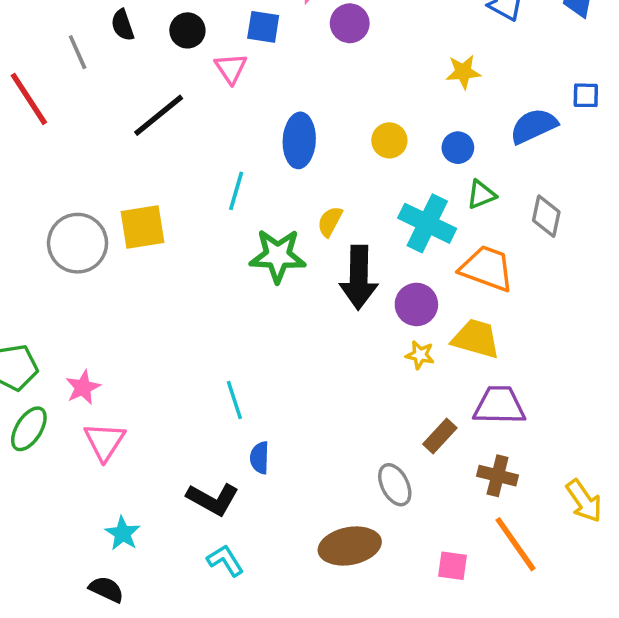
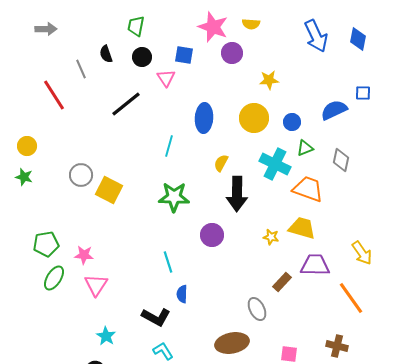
yellow star: (463, 72) -> (269, 80), moved
yellow circle: (389, 140) -> (254, 118), size x1.5
yellow square: (142, 227) -> (109, 190), moved, turned 36
gray circle: (78, 243) -> (81, 175), size x0.7
green star: (278, 256) -> (174, 197), moved
purple circle: (416, 304) -> (212, 235), moved
pink star: (83, 387) -> (84, 255), turned 30
brown cross: (498, 476) -> (337, 346), moved
yellow arrow: (584, 501) -> (362, 253), moved
orange line: (516, 544) -> (351, 298), moved

